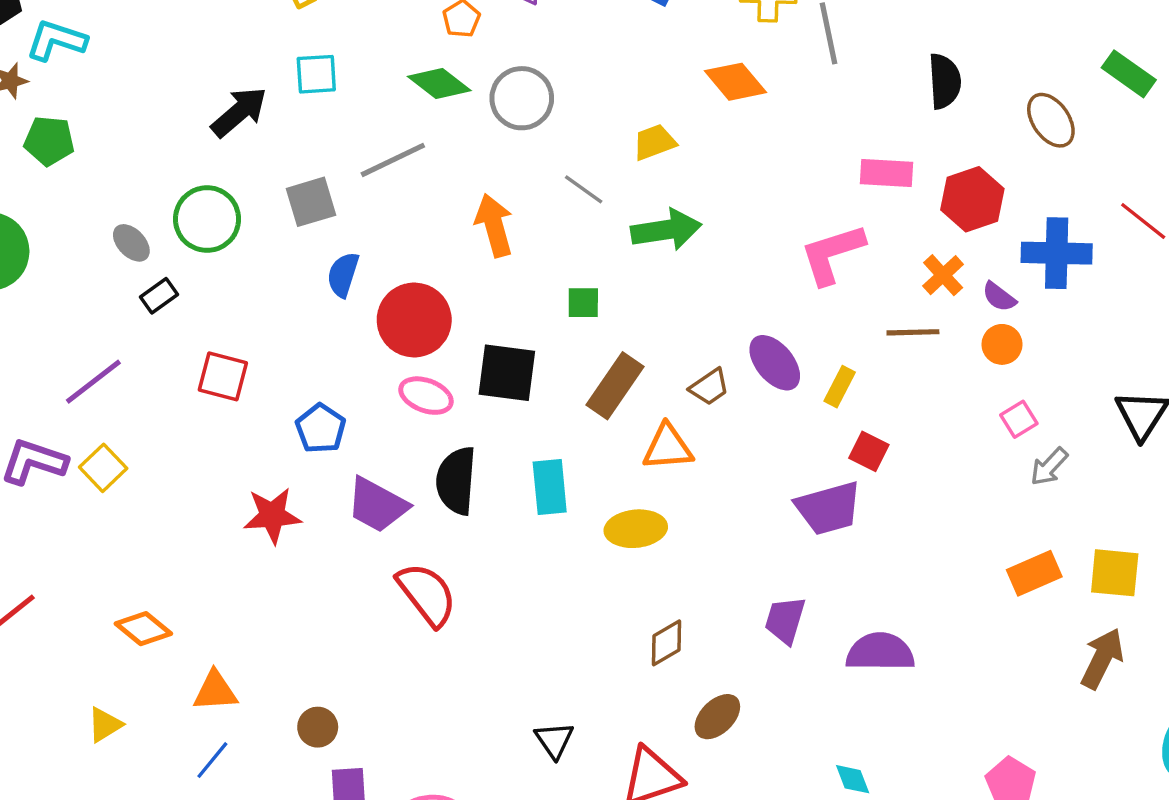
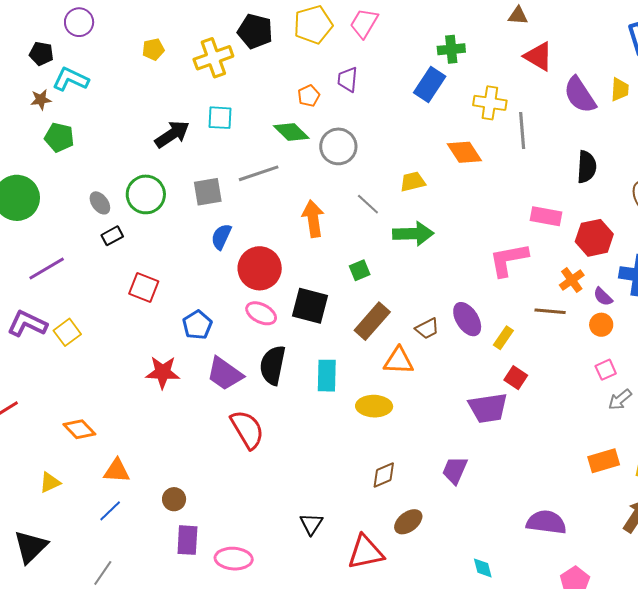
green square: (583, 303) -> (360, 270), turned -30
purple line: (93, 382) -> (47, 269), moved
purple semicircle: (880, 652) -> (546, 522), moved

